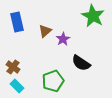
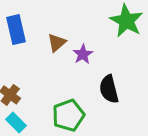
black semicircle: (81, 63) -> (109, 89), turned 42

